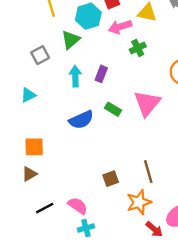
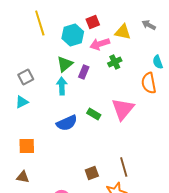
green triangle: (71, 40) -> (65, 64), moved
gray square: (40, 55) -> (26, 77), moved
purple rectangle: (101, 74) -> (84, 72), moved
brown triangle: (29, 174) -> (23, 177), moved, turned 40

